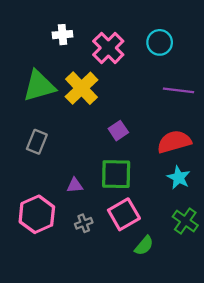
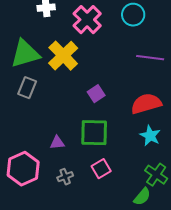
gray rectangle: (37, 142) -> (27, 88), moved
pink square: (124, 214) -> (101, 169), size x0.7
green semicircle: (144, 246) -> (142, 197), moved

